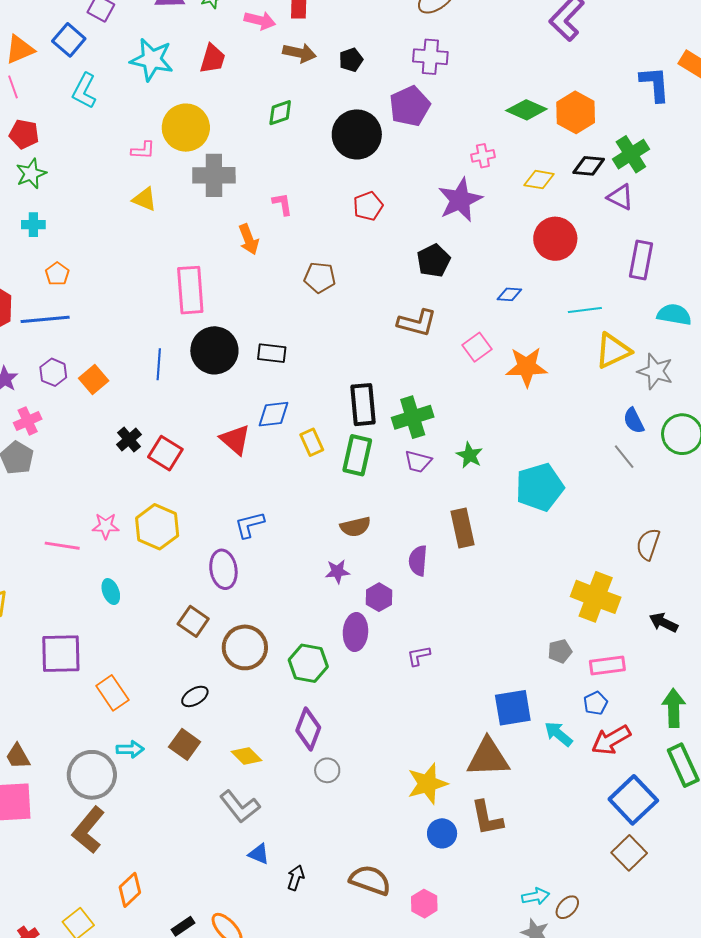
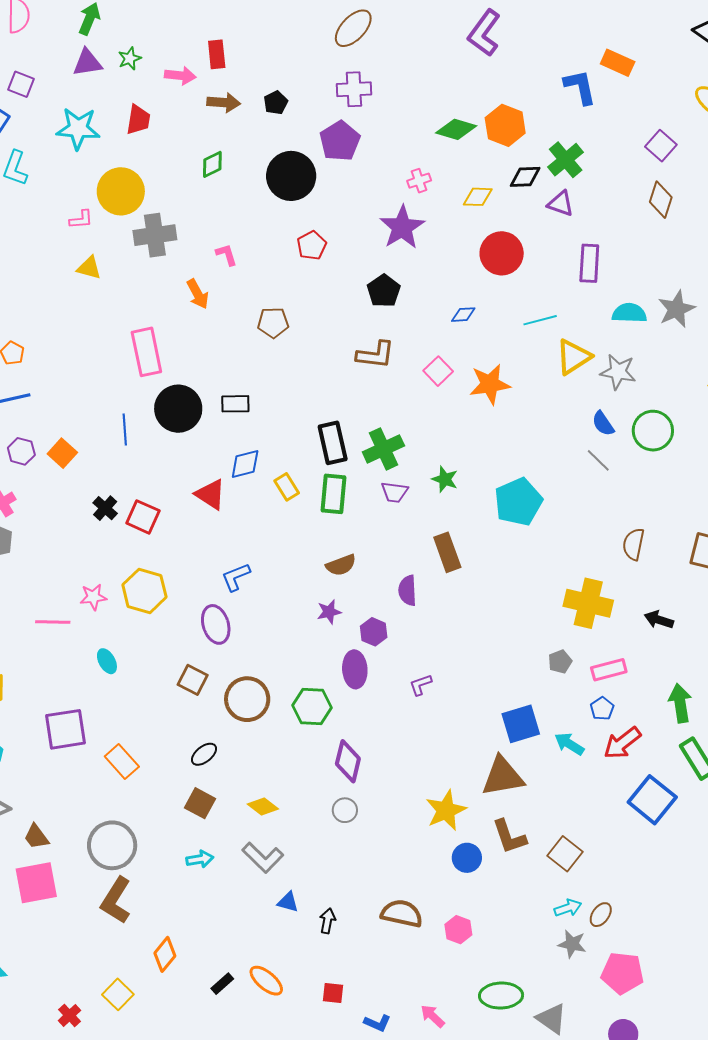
purple diamond: (308, 729) -> (348, 761), moved
cyan arrow: (130, 749) -> (200, 859), moved
brown square: (629, 853) -> (565, 854), moved

